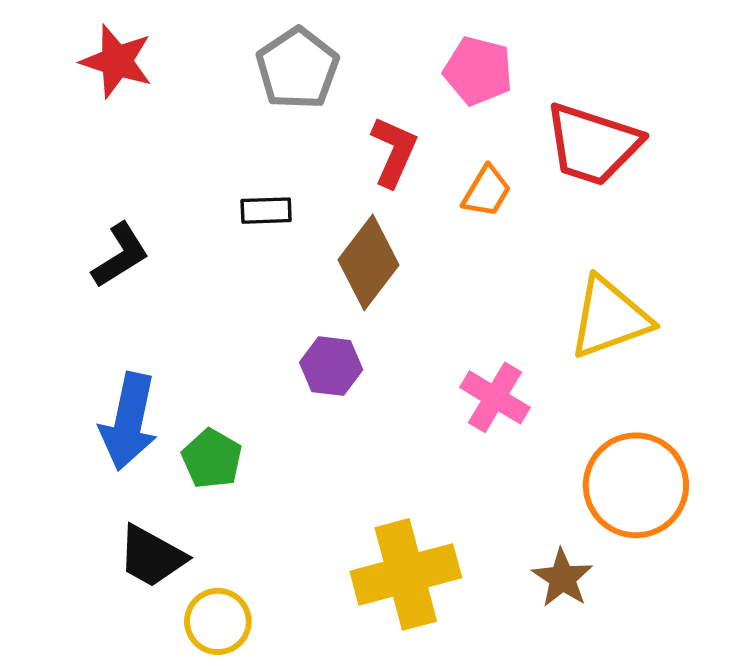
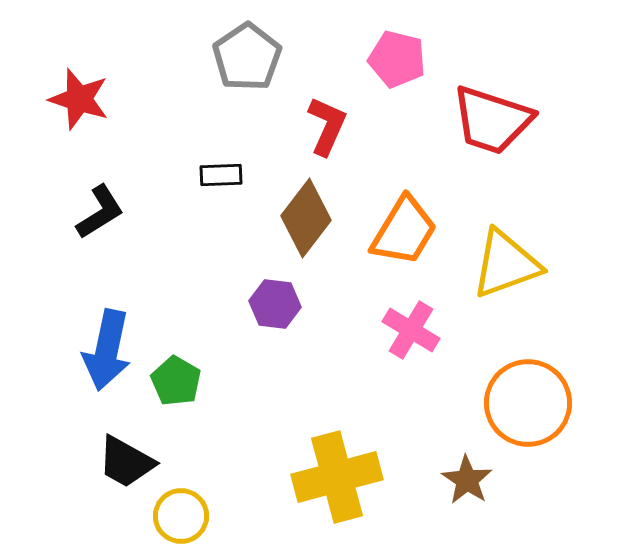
red star: (117, 61) -> (79, 99), moved
orange trapezoid: (487, 191) -> (404, 231), moved, size x1.6

